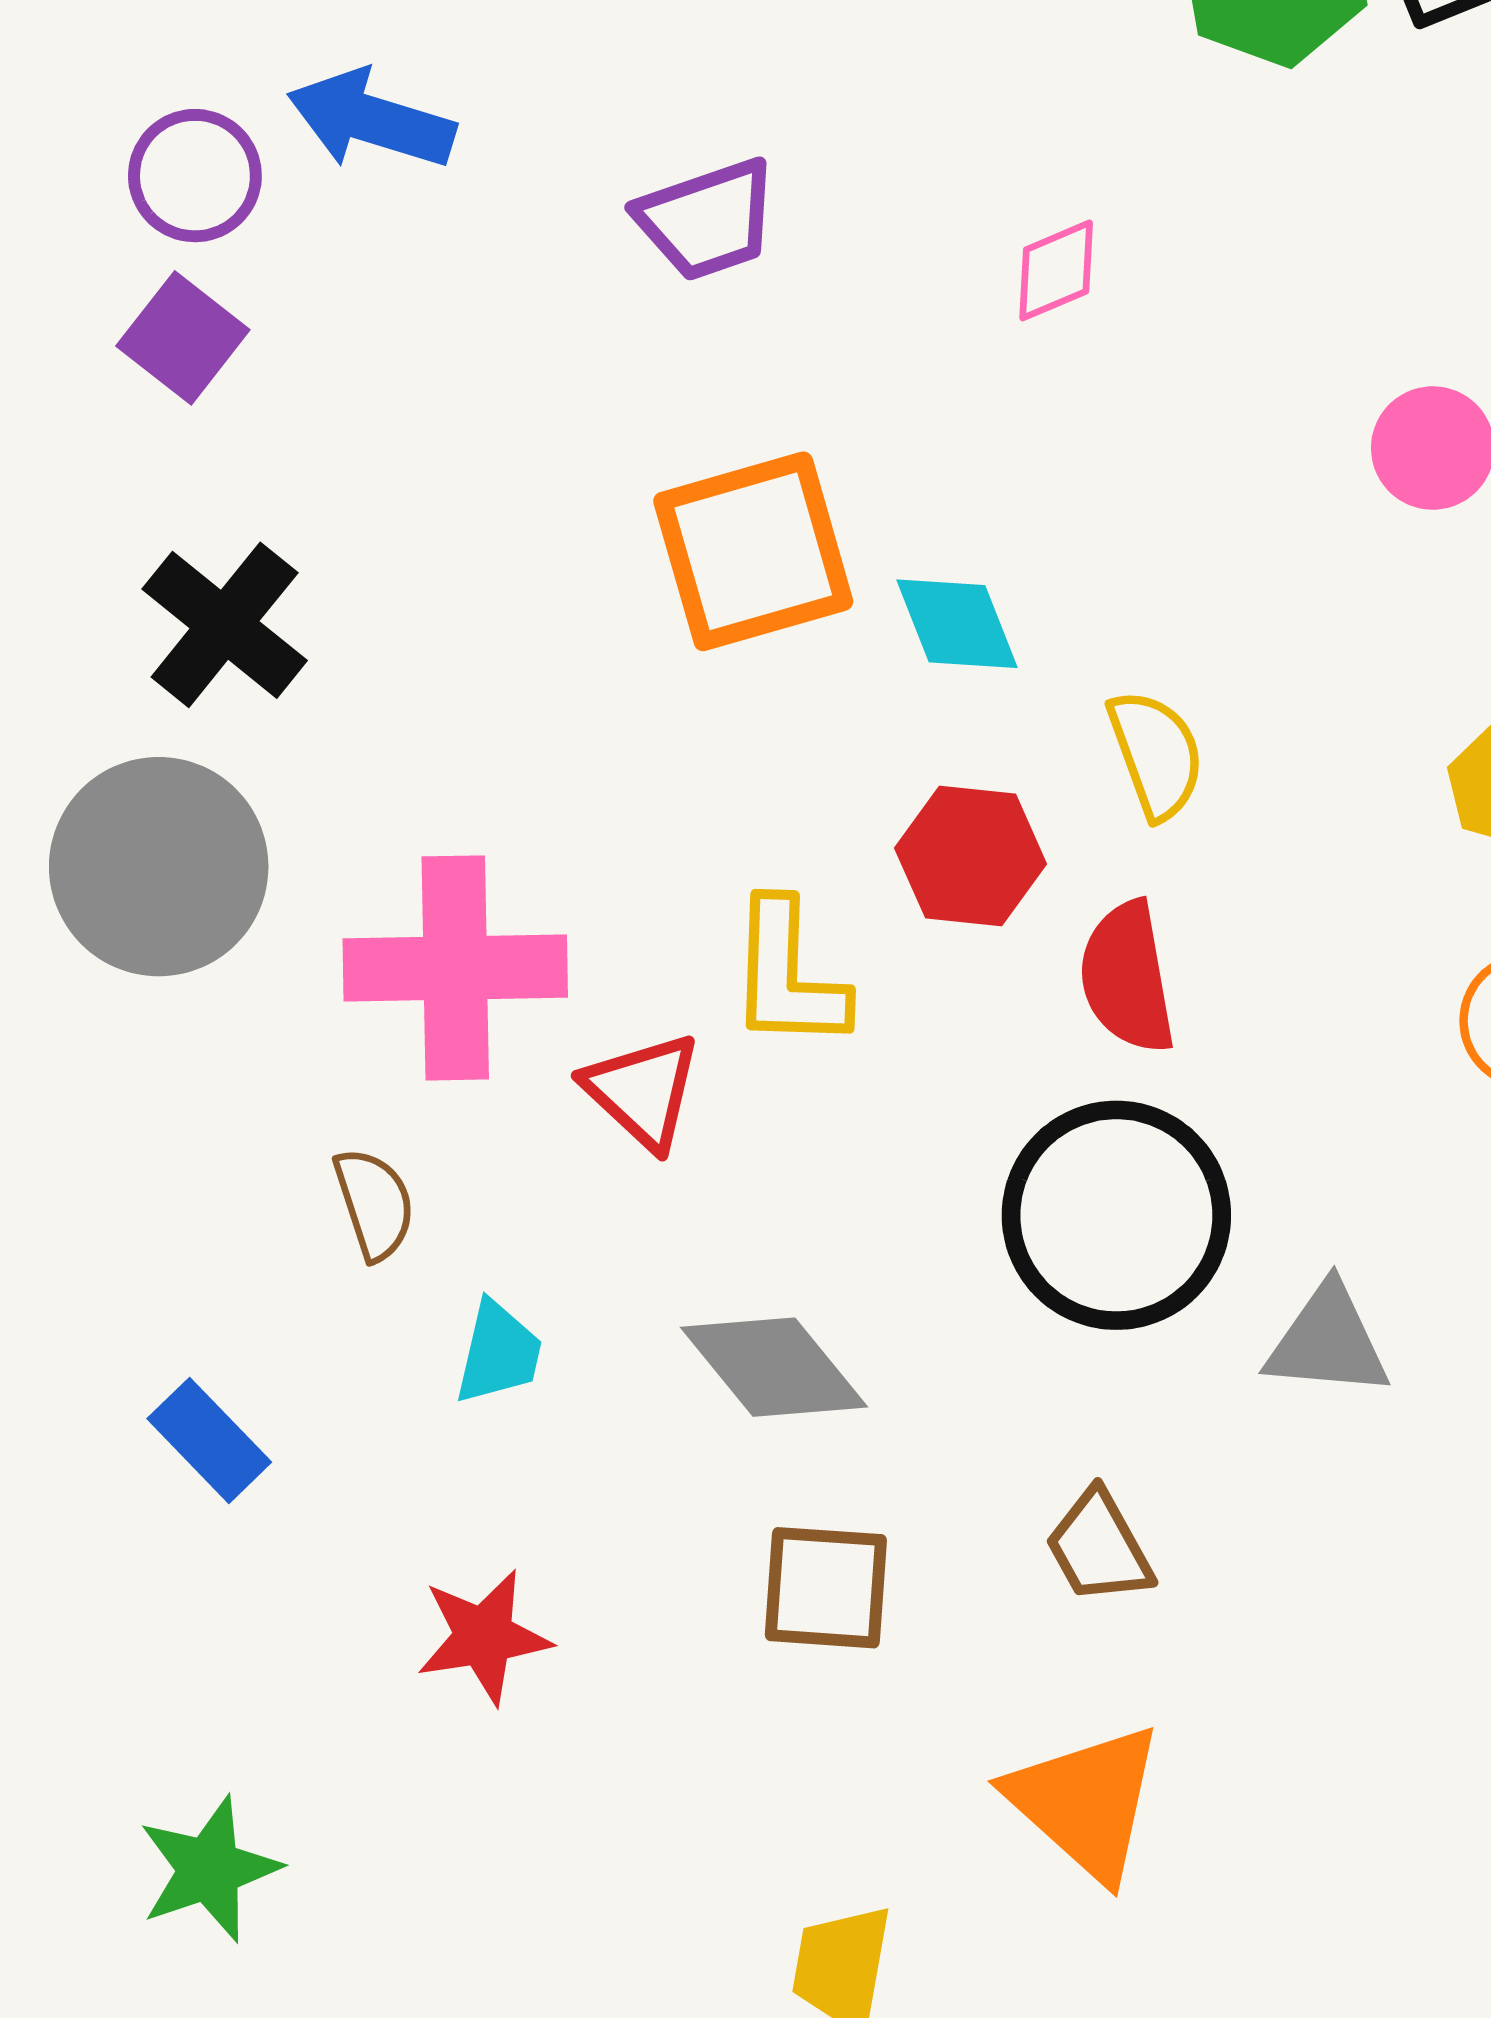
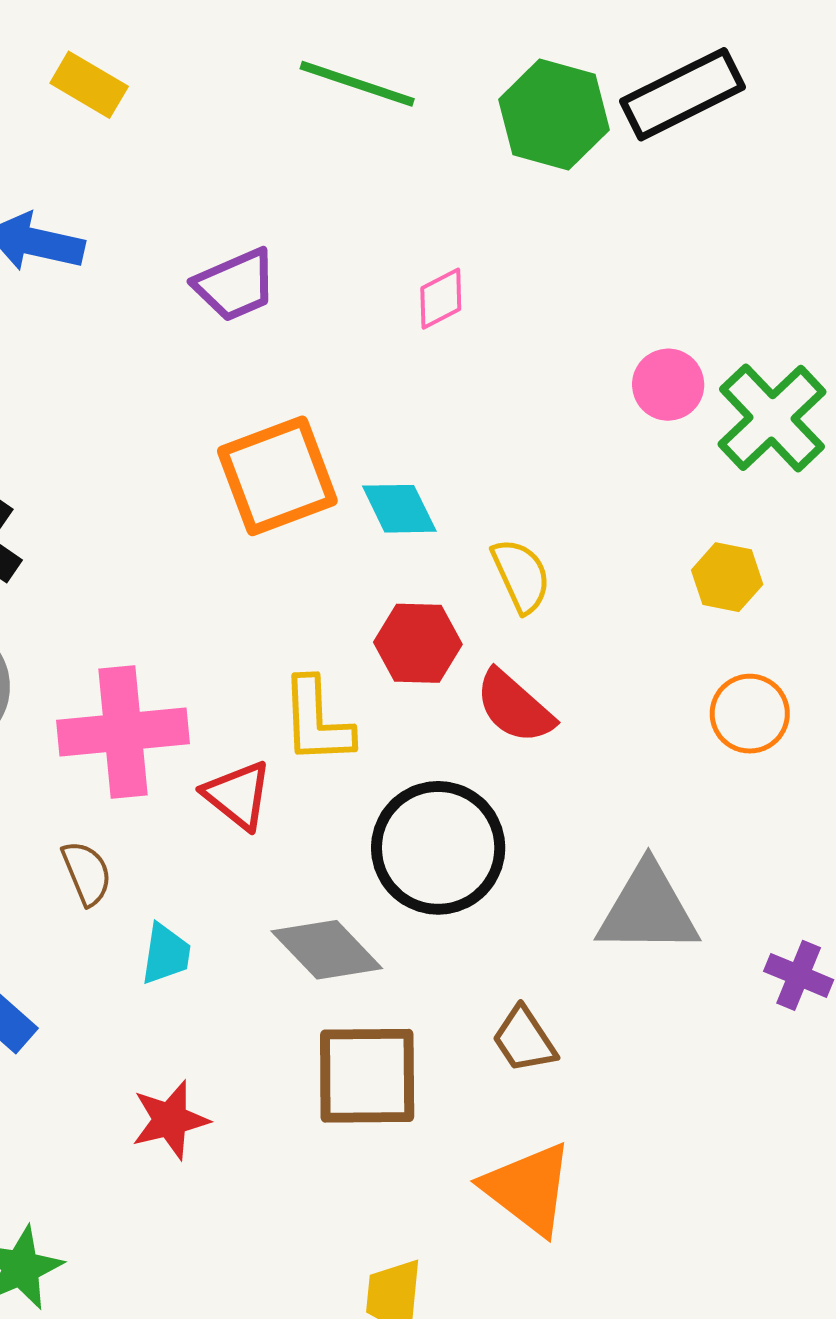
red semicircle: (1127, 977) -> (514, 707), turned -34
black circle: (1116, 1215) -> (438, 848), moved
gray triangle: (1328, 1341) -> (648, 909), size x1.4
brown square: (826, 1588) -> (367, 1076), size x1.4

